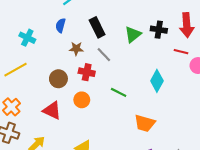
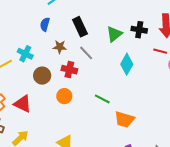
cyan cross: (27, 38) -> (25, 54), moved
cyan diamond: (157, 81) -> (127, 64), moved
green line: (119, 92) -> (102, 99), moved
red triangle: (52, 110) -> (23, 104), moved

